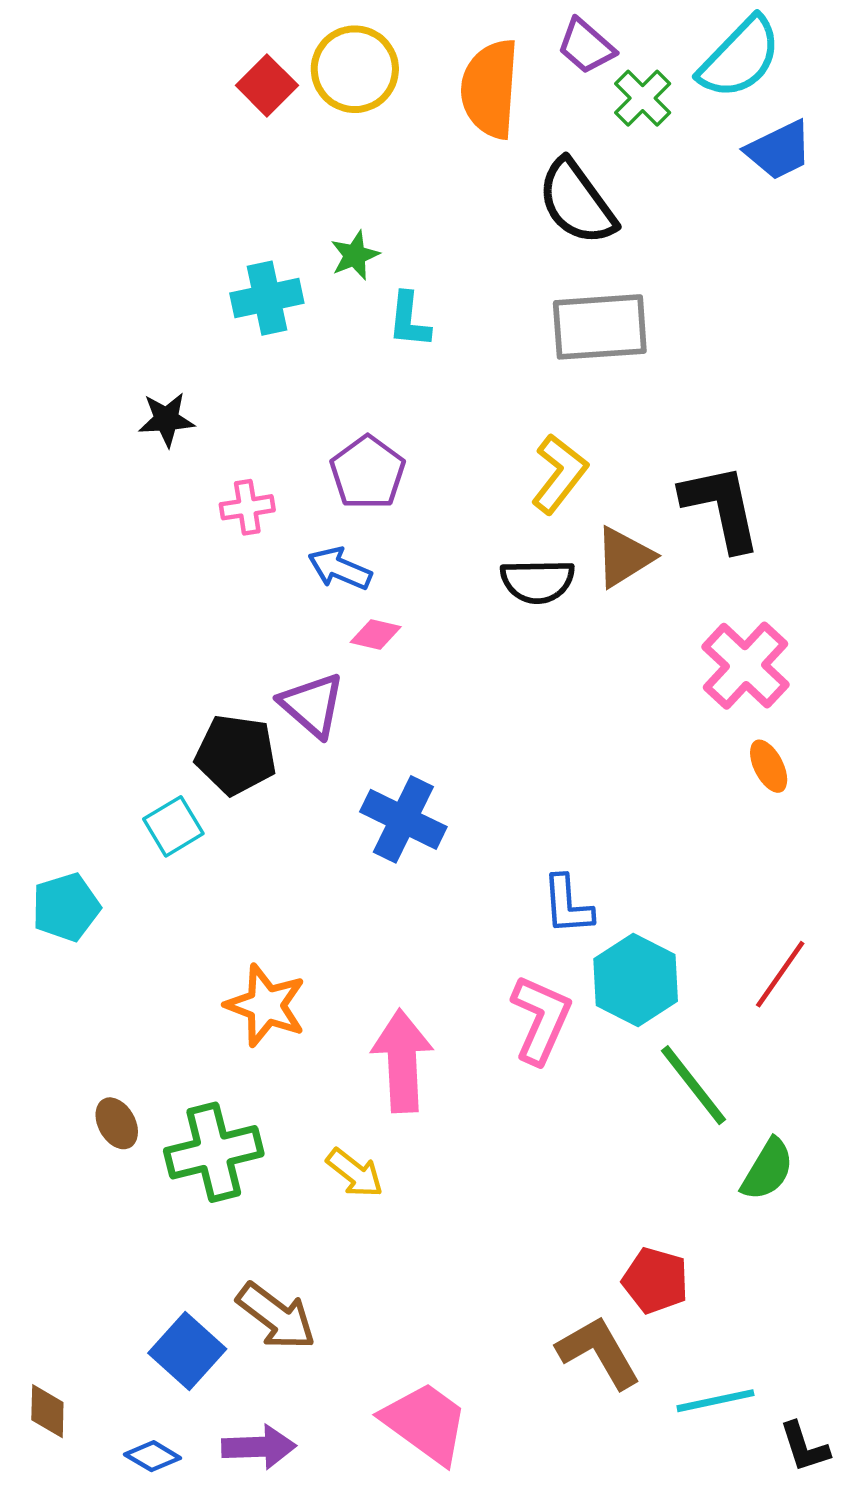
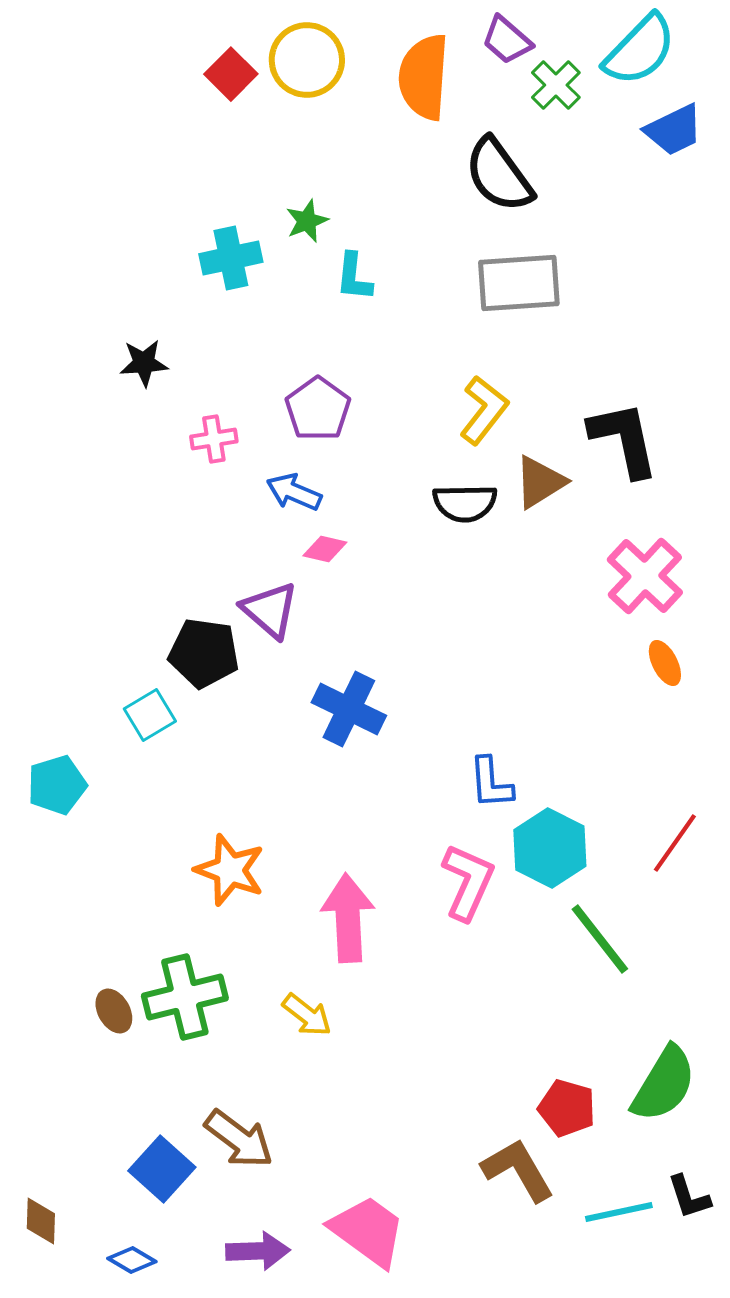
brown ellipse: (117, 1123) -> (114, 1011), moved
green semicircle: (767, 1170) -> (664, 1084), moved, size x1.4
purple arrow: (259, 1447) -> (258, 1251), moved
black L-shape: (804, 1447) -> (689, 1197), moved

